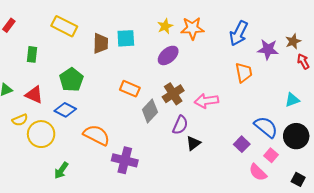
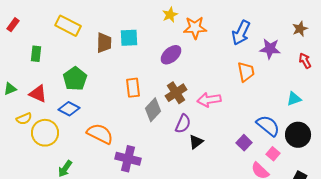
yellow star: (165, 26) -> (170, 15), moved
brown star: (293, 41) -> (300, 29), moved
orange rectangle: (130, 89) -> (133, 88), turned 60

